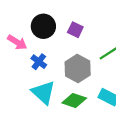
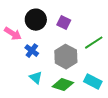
cyan triangle: (43, 92) -> (36, 78), size x0.6

